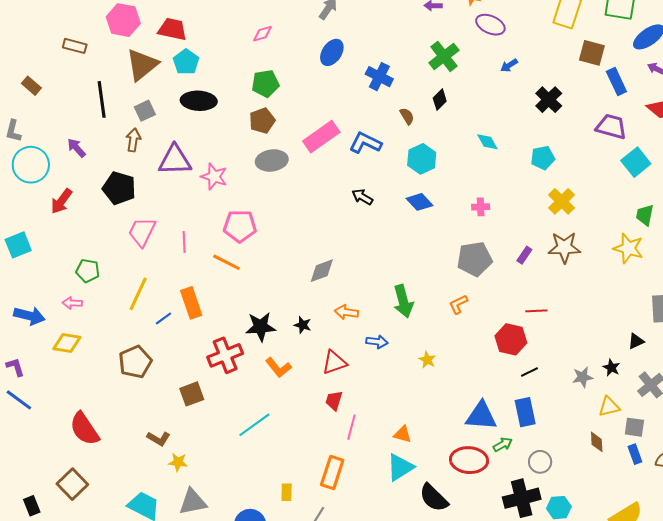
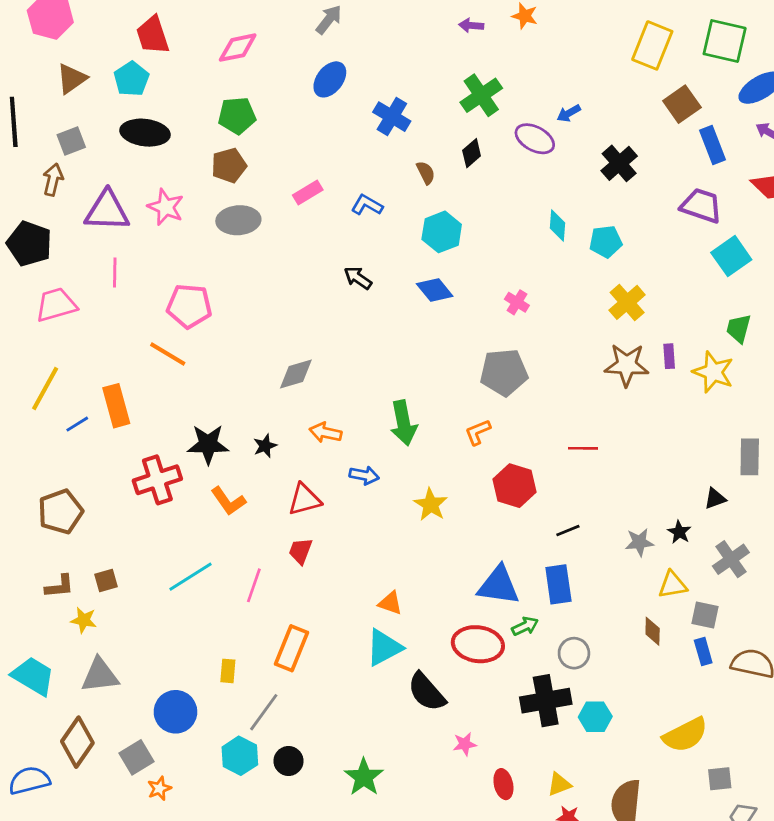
purple ellipse: (490, 25) -> (535, 139), moved
red trapezoid: (172, 29) -> (153, 35), moved, turned -124
pink diamond: (263, 34) -> (238, 48), size x1.4
brown square: (592, 53) -> (682, 104), turned 36
brown triangle: (142, 65) -> (72, 79), size x0.7
pink rectangle: (321, 137) -> (308, 192), size x0.6
cyan diamond: (487, 142) -> (558, 226), moved, turned 30
blue L-shape: (365, 143) -> (367, 205), size x0.7
pink star: (214, 177) -> (166, 207), moved
pink cross: (481, 207) -> (517, 302), turned 30
pink trapezoid: (142, 232) -> (56, 305), turned 44
pink line: (184, 242) -> (115, 272), moved
purple rectangle: (524, 255) -> (669, 356), moved, turned -42
black star: (303, 325) -> (265, 446), turned 30
red hexagon: (511, 339) -> (514, 486), moved
yellow star: (427, 360) -> (431, 505), size x1.4
brown pentagon: (135, 362) -> (61, 512), moved
brown square: (192, 394) -> (106, 580), moved, size x0.7
pink line: (351, 427) -> (254, 585), moved
brown L-shape: (159, 439) -> (60, 586), turned -40

